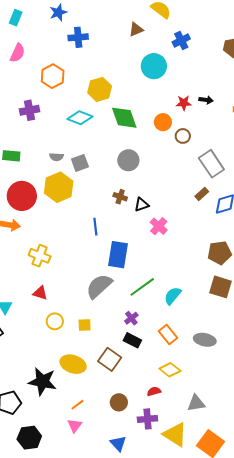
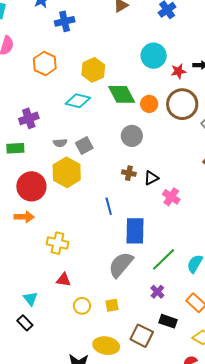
cyan circle: (154, 66) -> (154, 56), moved
purple cross: (29, 110) -> (29, 118), moved
orange circle: (163, 122) -> (149, 104), moved
brown circle: (183, 136) -> (182, 104), size x2.0
black rectangle: (132, 340) -> (168, 321), moved

